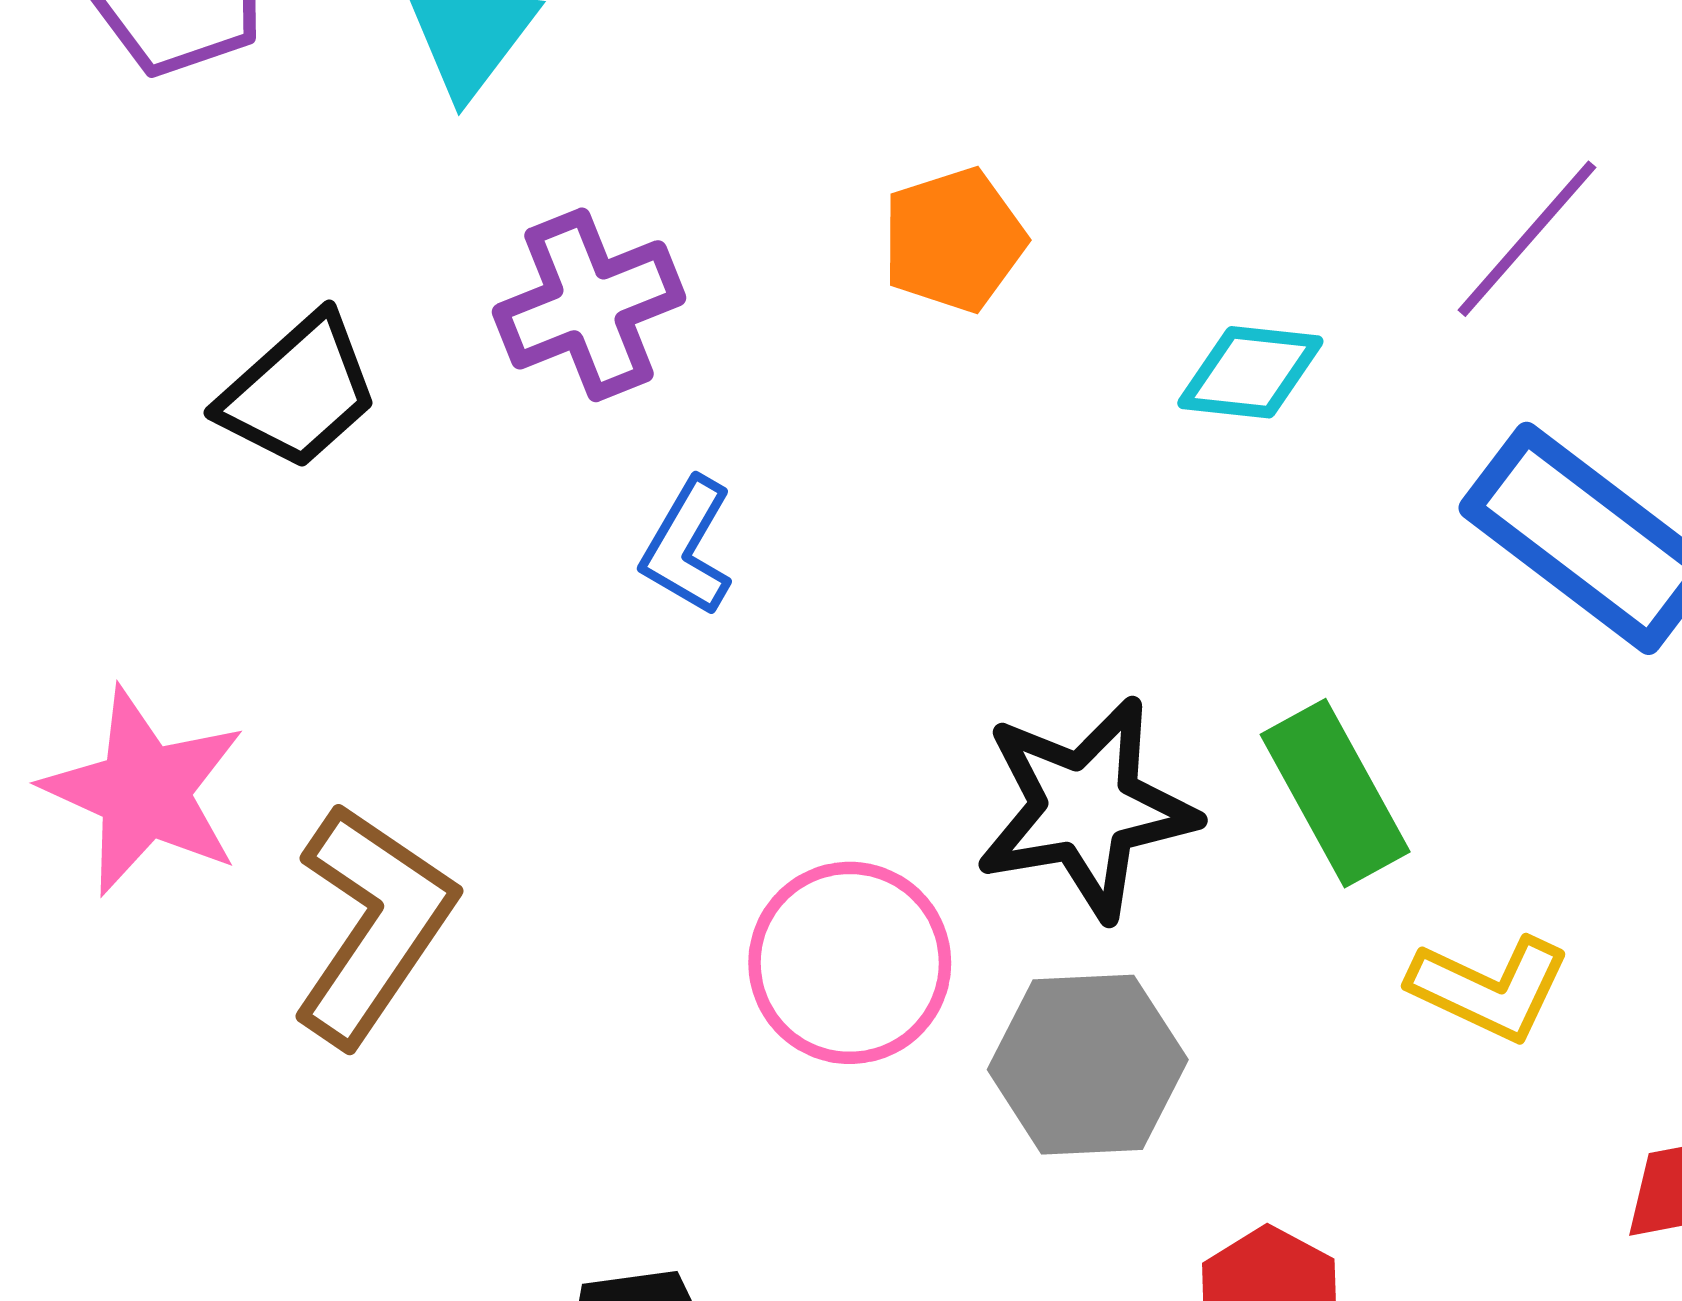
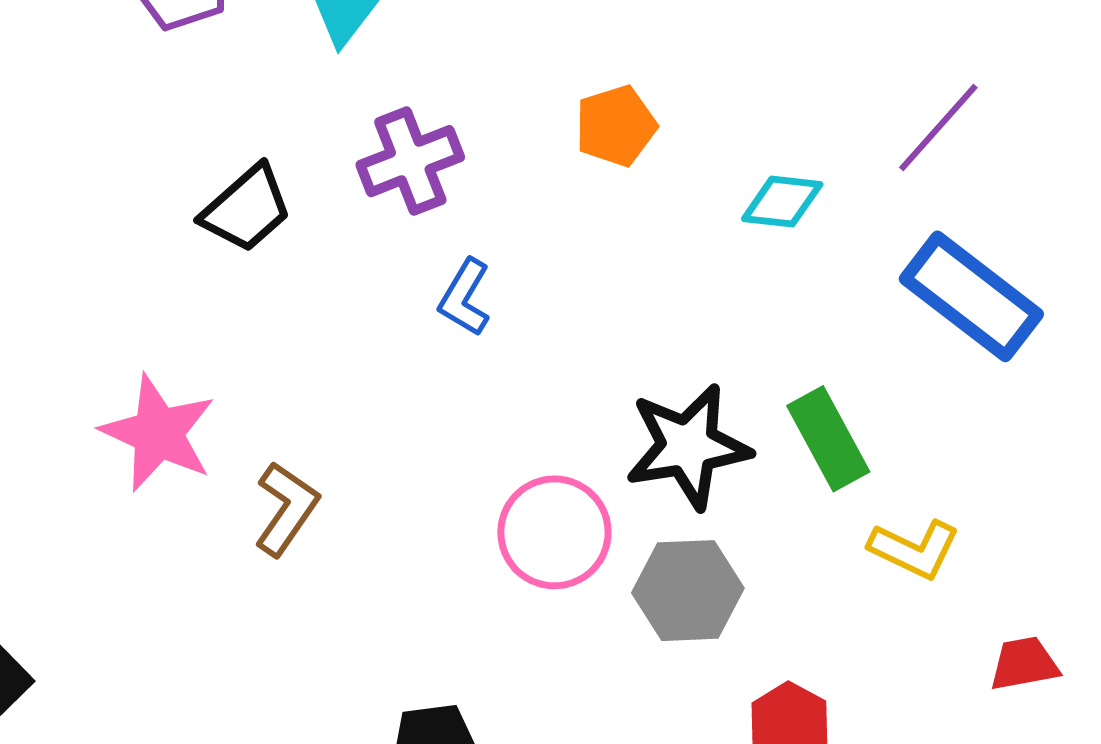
brown L-shape: (373, 924) -> (286, 509), size x0.7

